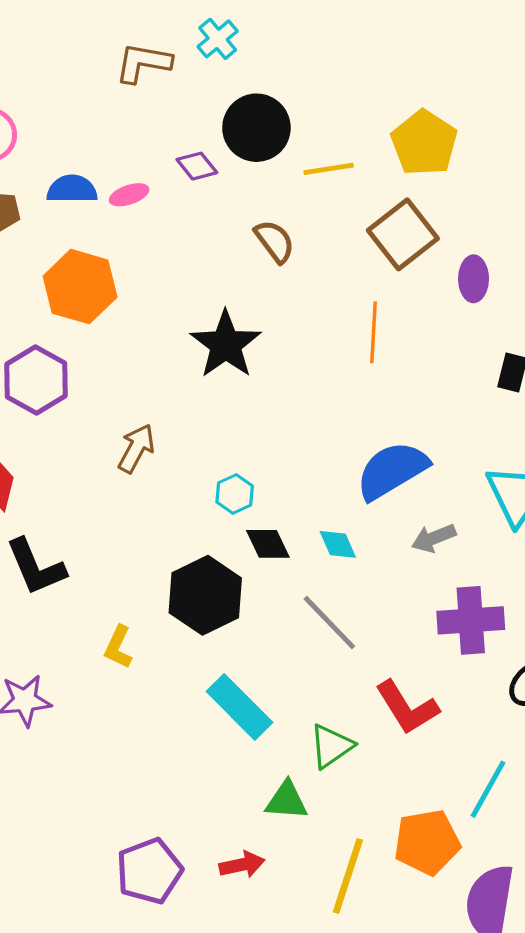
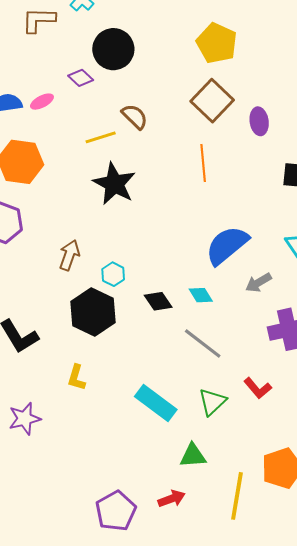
yellow line: (329, 169) -> (101, 137), moved
cyan hexagon: (235, 494) -> (113, 274), moved
black hexagon: (205, 595) -> (93, 312), moved
red L-shape: (407, 708) -> (258, 388), size x0.7
green triangle: (331, 746) -> (212, 402), moved

